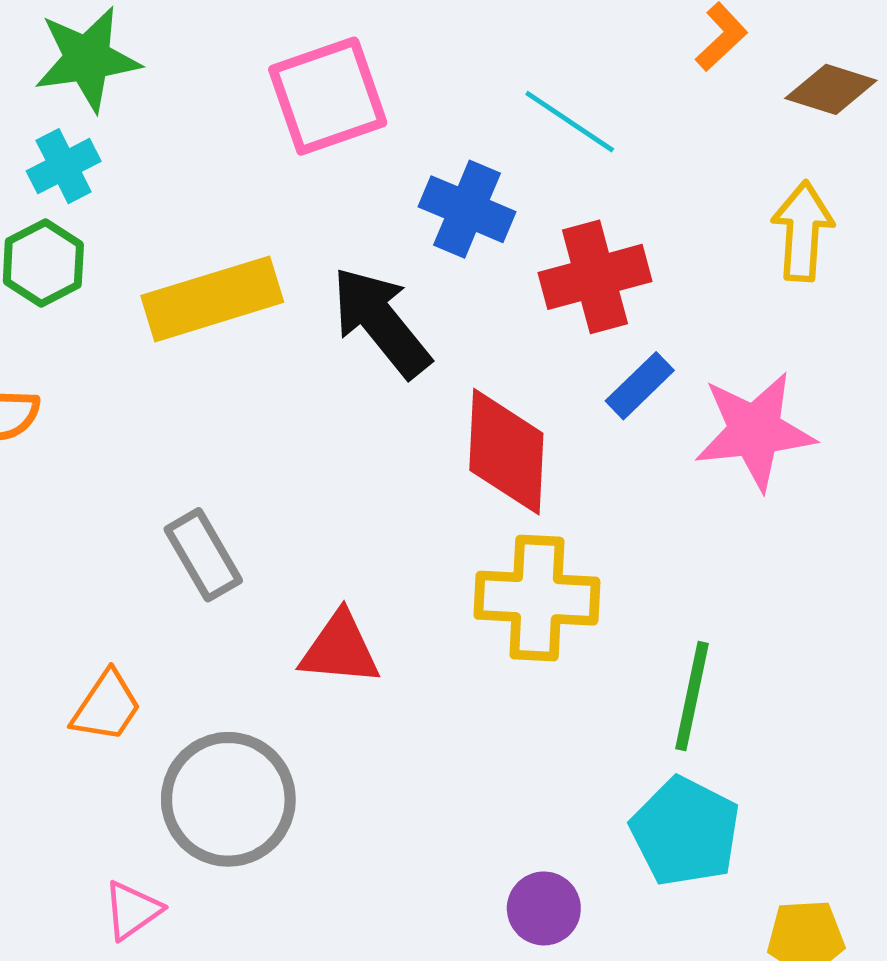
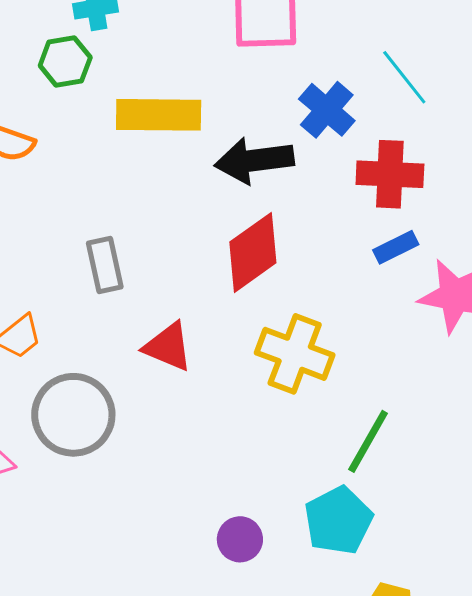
black arrow: (381, 322) -> (254, 160), turned -76
red diamond: (506, 452) -> (253, 252), moved, turned 34

